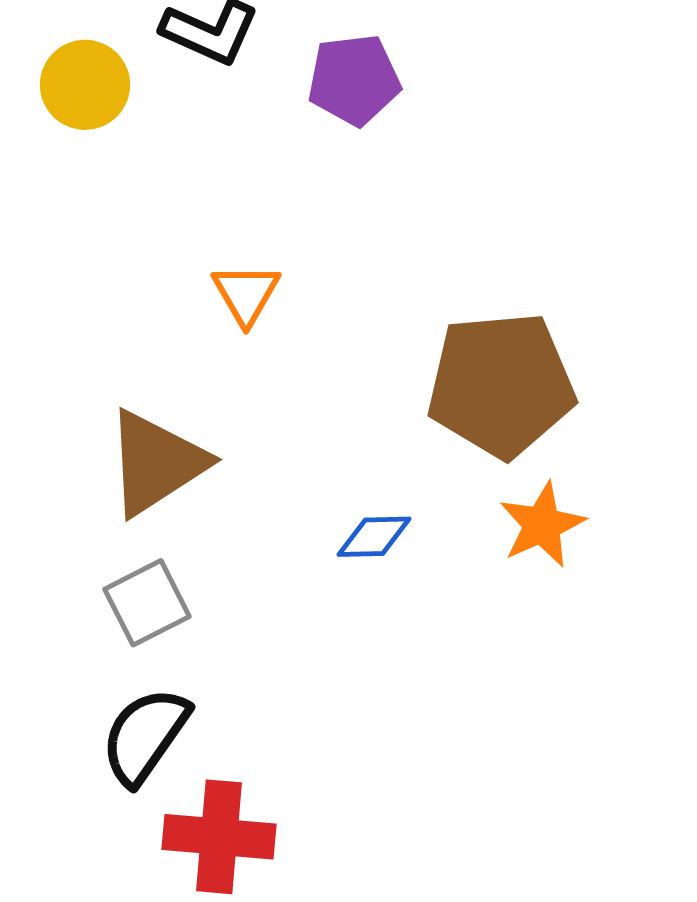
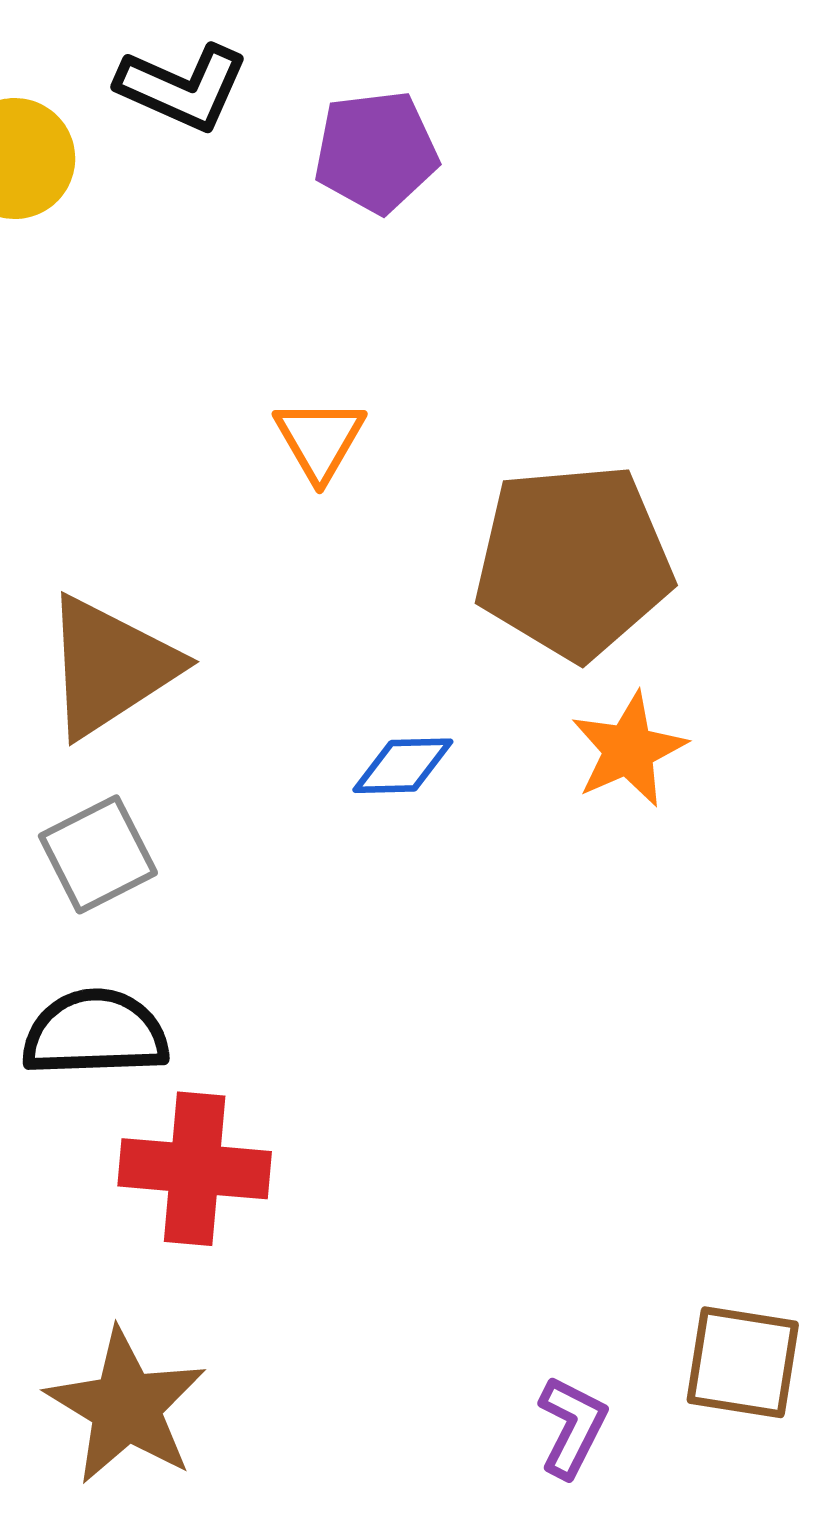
orange triangle: (246, 294) -> (320, 439), moved
black semicircle: (145, 736) -> (95, 1033), turned 53

